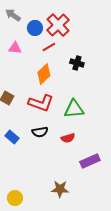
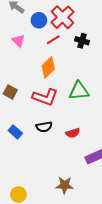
pink triangle: (15, 48) -> (18, 41), turned 40
black cross: (77, 63) -> (82, 41), moved
green triangle: (74, 109) -> (79, 91), moved

